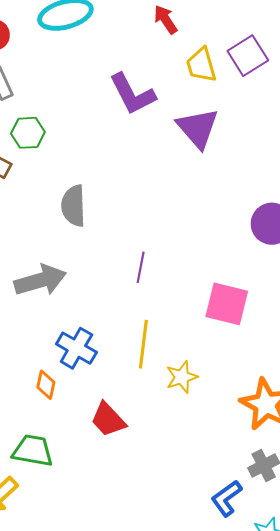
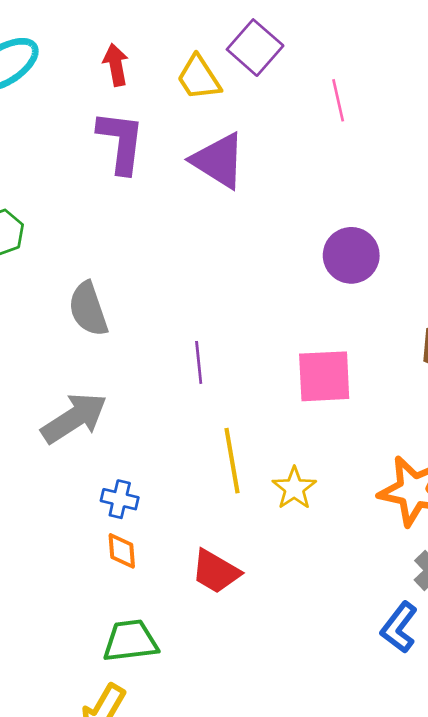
red arrow: (166, 19) -> (116, 65), moved, turned 40
purple L-shape: (132, 94) -> (121, 142), turned -129
blue cross: (76, 348) -> (120, 499), moved, size x0.7

